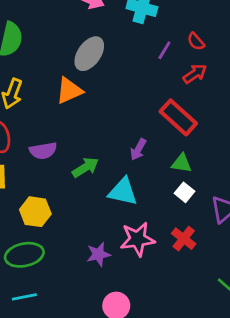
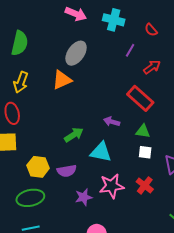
red semicircle: (196, 41) -> (151, 30), moved
purple arrow: (138, 149) -> (112, 122), turned 77
purple semicircle: (43, 151) -> (67, 171), moved
white square: (185, 192) -> (145, 152), turned -32

